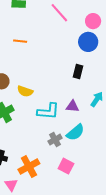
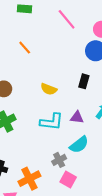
orange line: (20, 41) -> (25, 48), turned 40
yellow semicircle: (25, 91) -> (49, 89), moved
gray cross: (55, 140) -> (59, 160), moved

